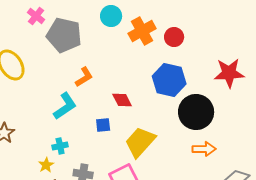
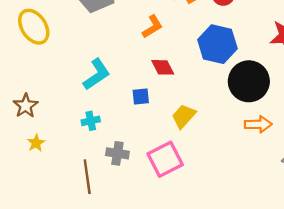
orange L-shape: (84, 77) -> (152, 27), moved
yellow trapezoid: (140, 142) -> (184, 116), size x0.7
yellow star: (46, 165) -> (36, 143), moved

